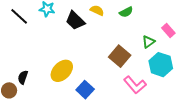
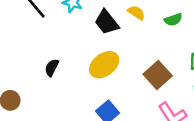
yellow ellipse: (62, 71) -> (104, 65), moved
black semicircle: (23, 77) -> (52, 68), moved

